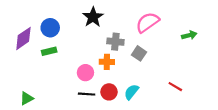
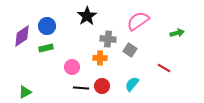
pink circle: (85, 73) -> (72, 67), moved
red line: (175, 87) -> (164, 68), moved
cyan semicircle: (131, 92) -> (132, 84), moved

